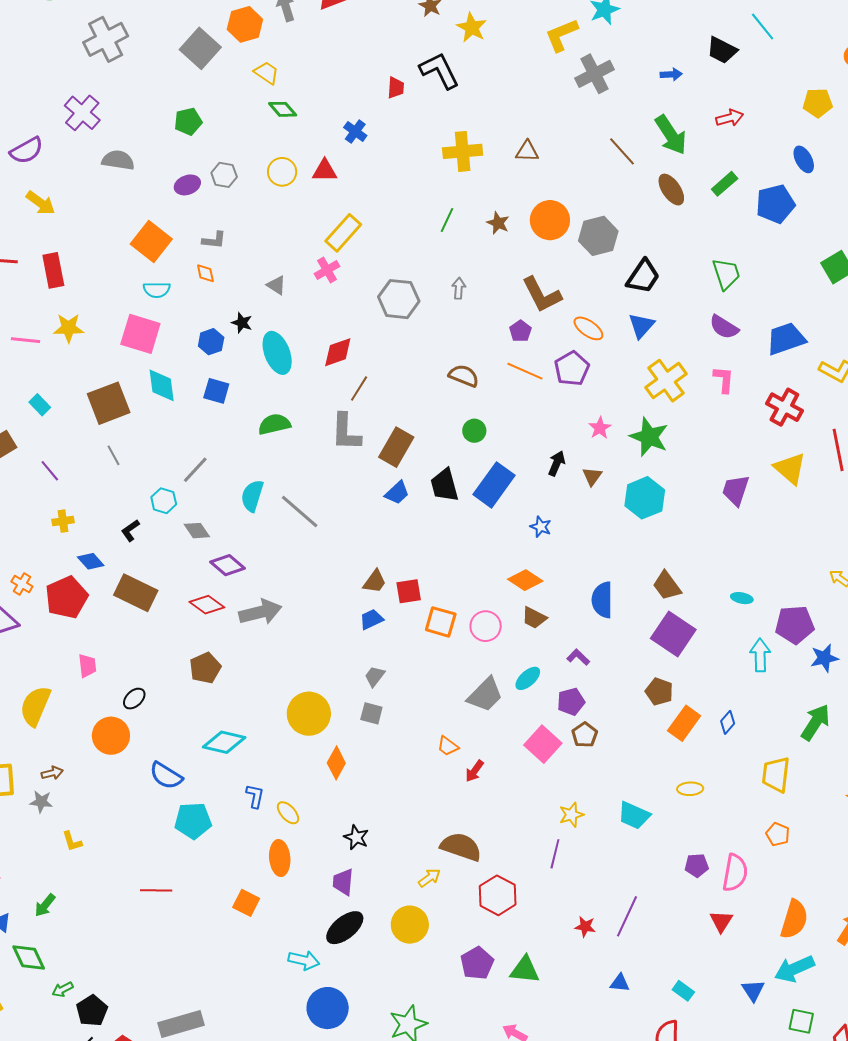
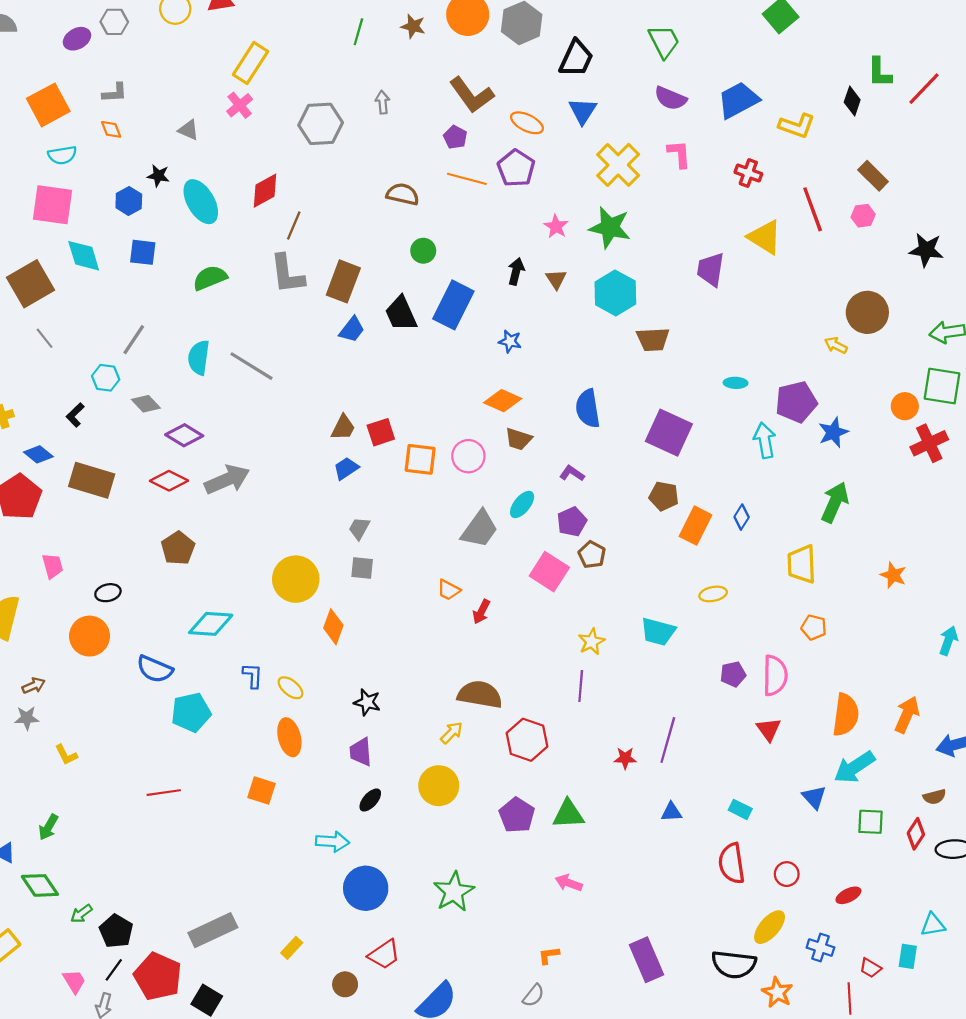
orange square: (151, 242) -> (48, 105), turned 33
red cross: (784, 407) -> (748, 173), size x0.7
brown trapezoid: (667, 586) -> (653, 339), moved, turned -48
black ellipse: (134, 699) -> (108, 593), turned 40
black ellipse: (345, 928) -> (370, 800), size x0.6

